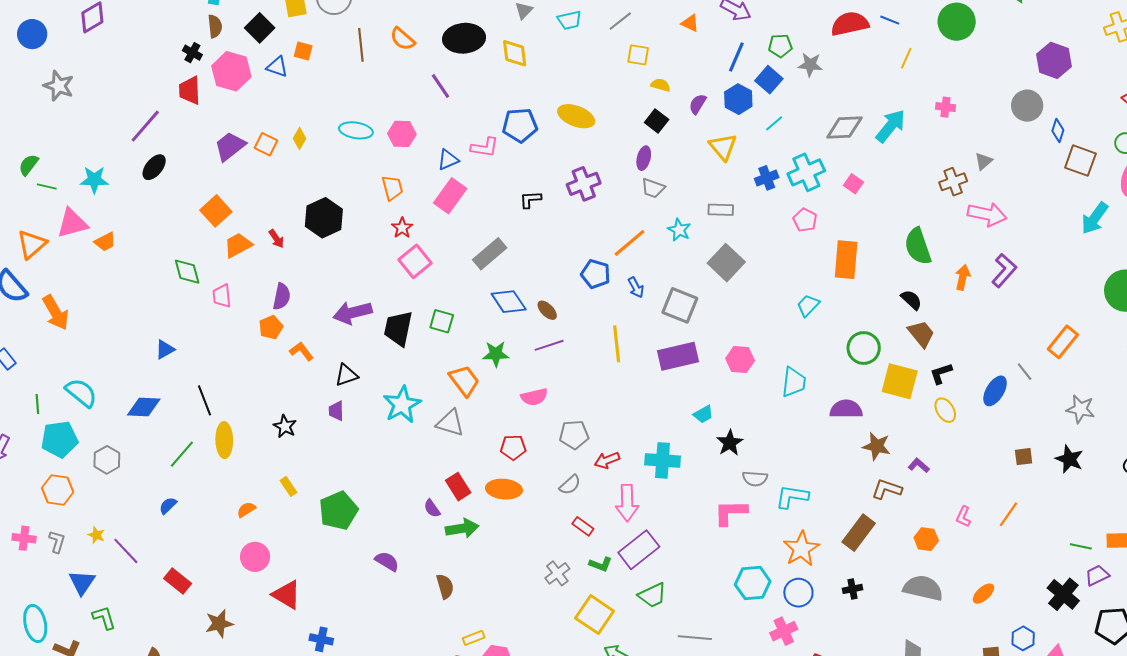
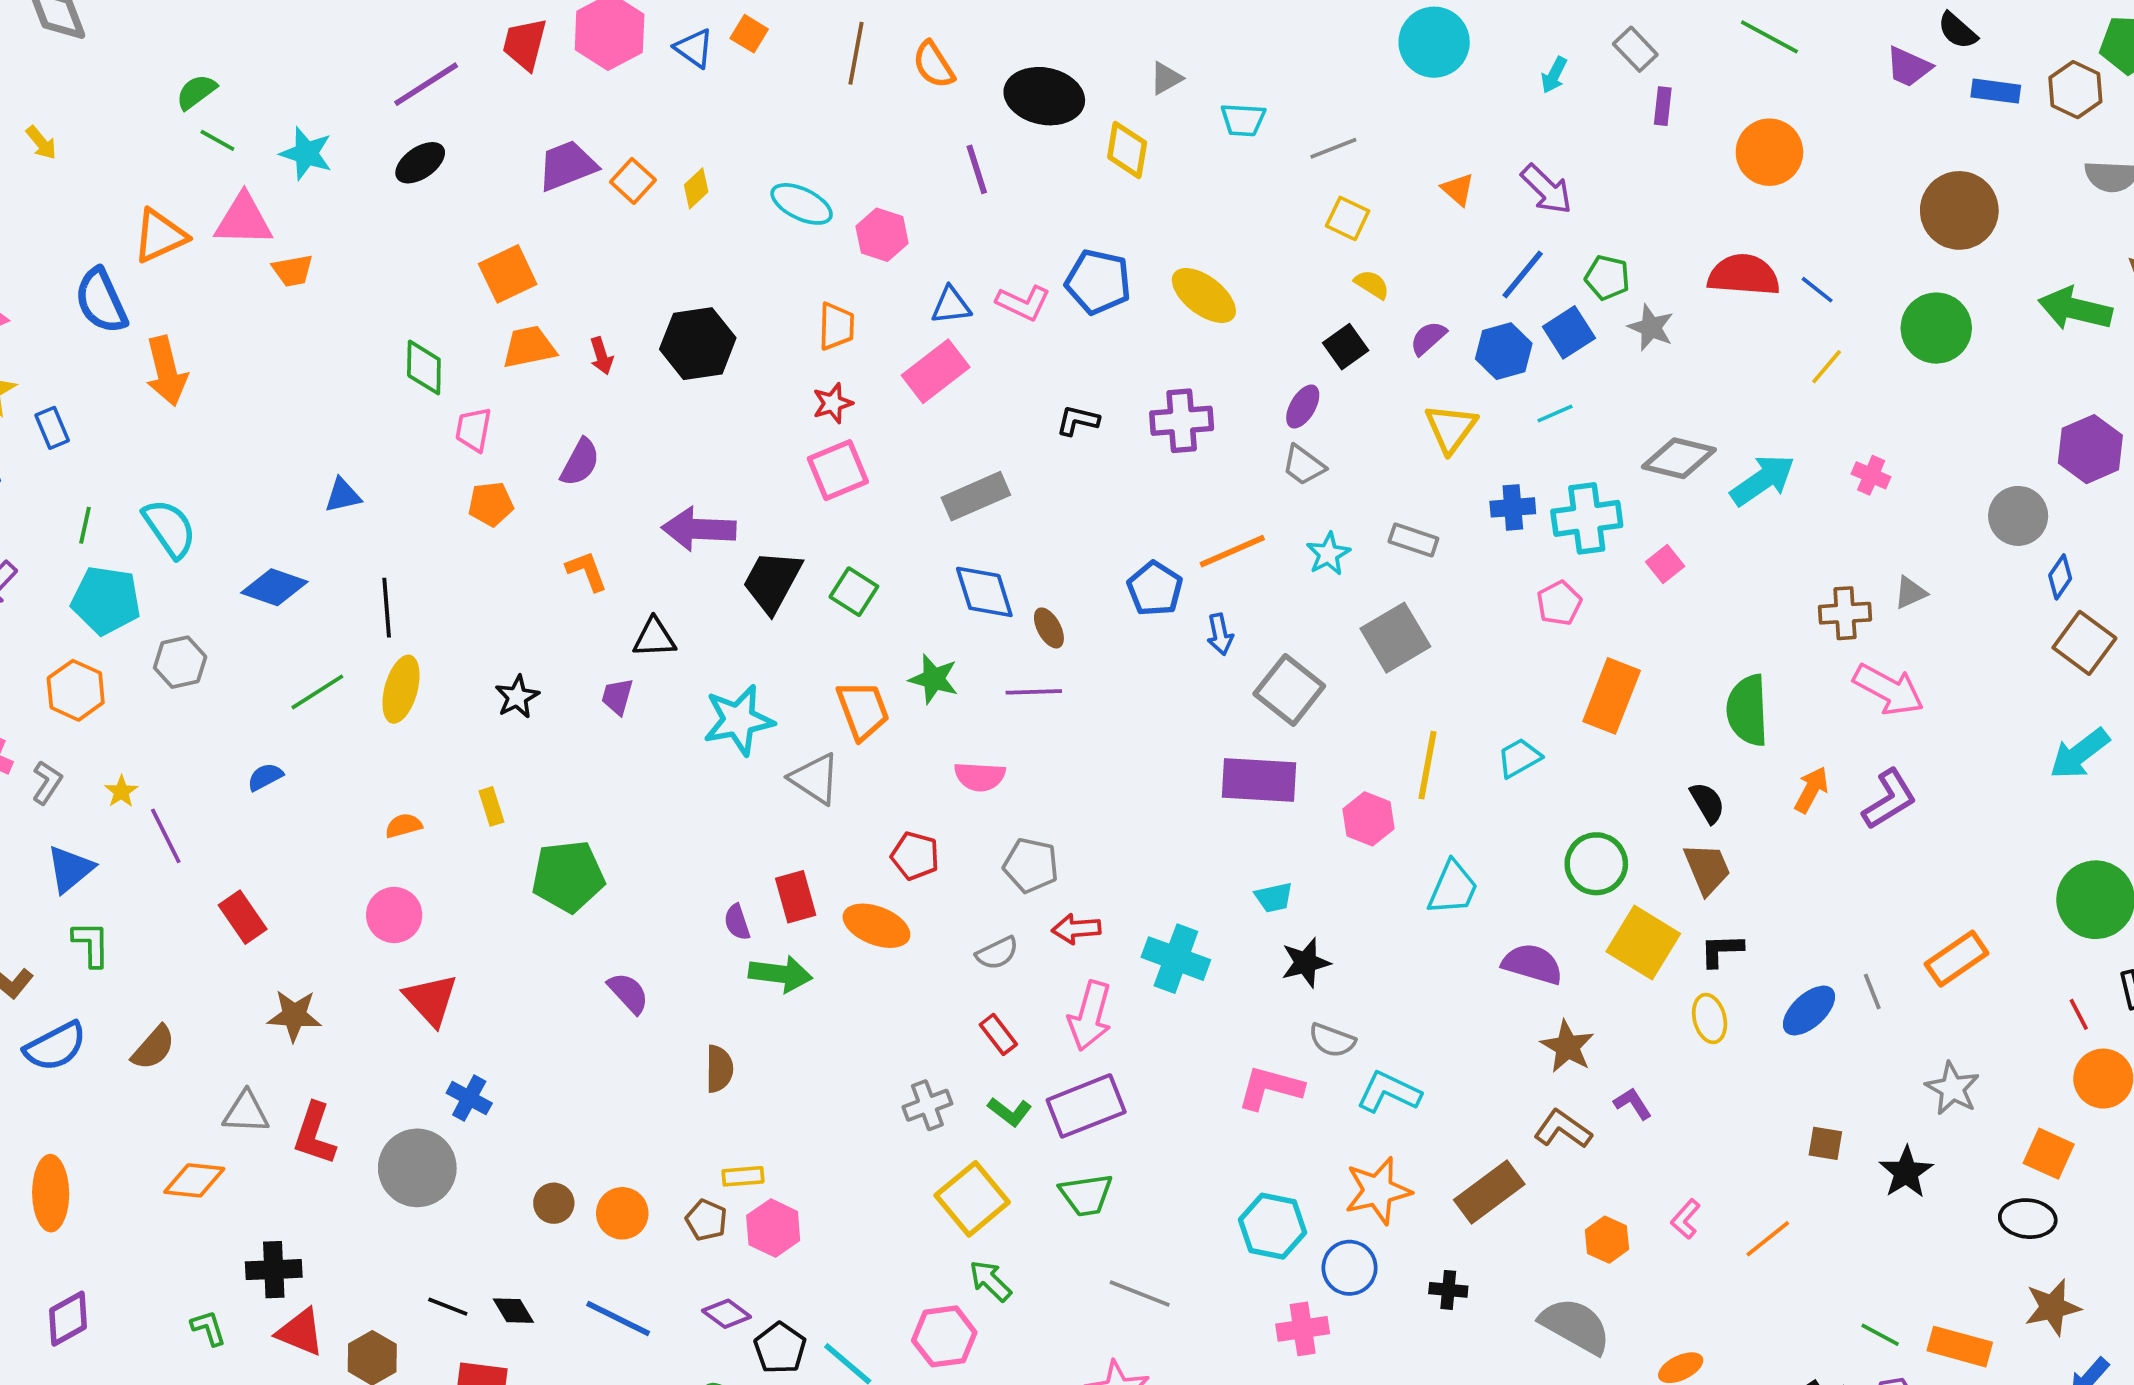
orange pentagon: (271, 327) -> (491, 504), moved
yellow line: (617, 344) -> (1428, 765), moved

